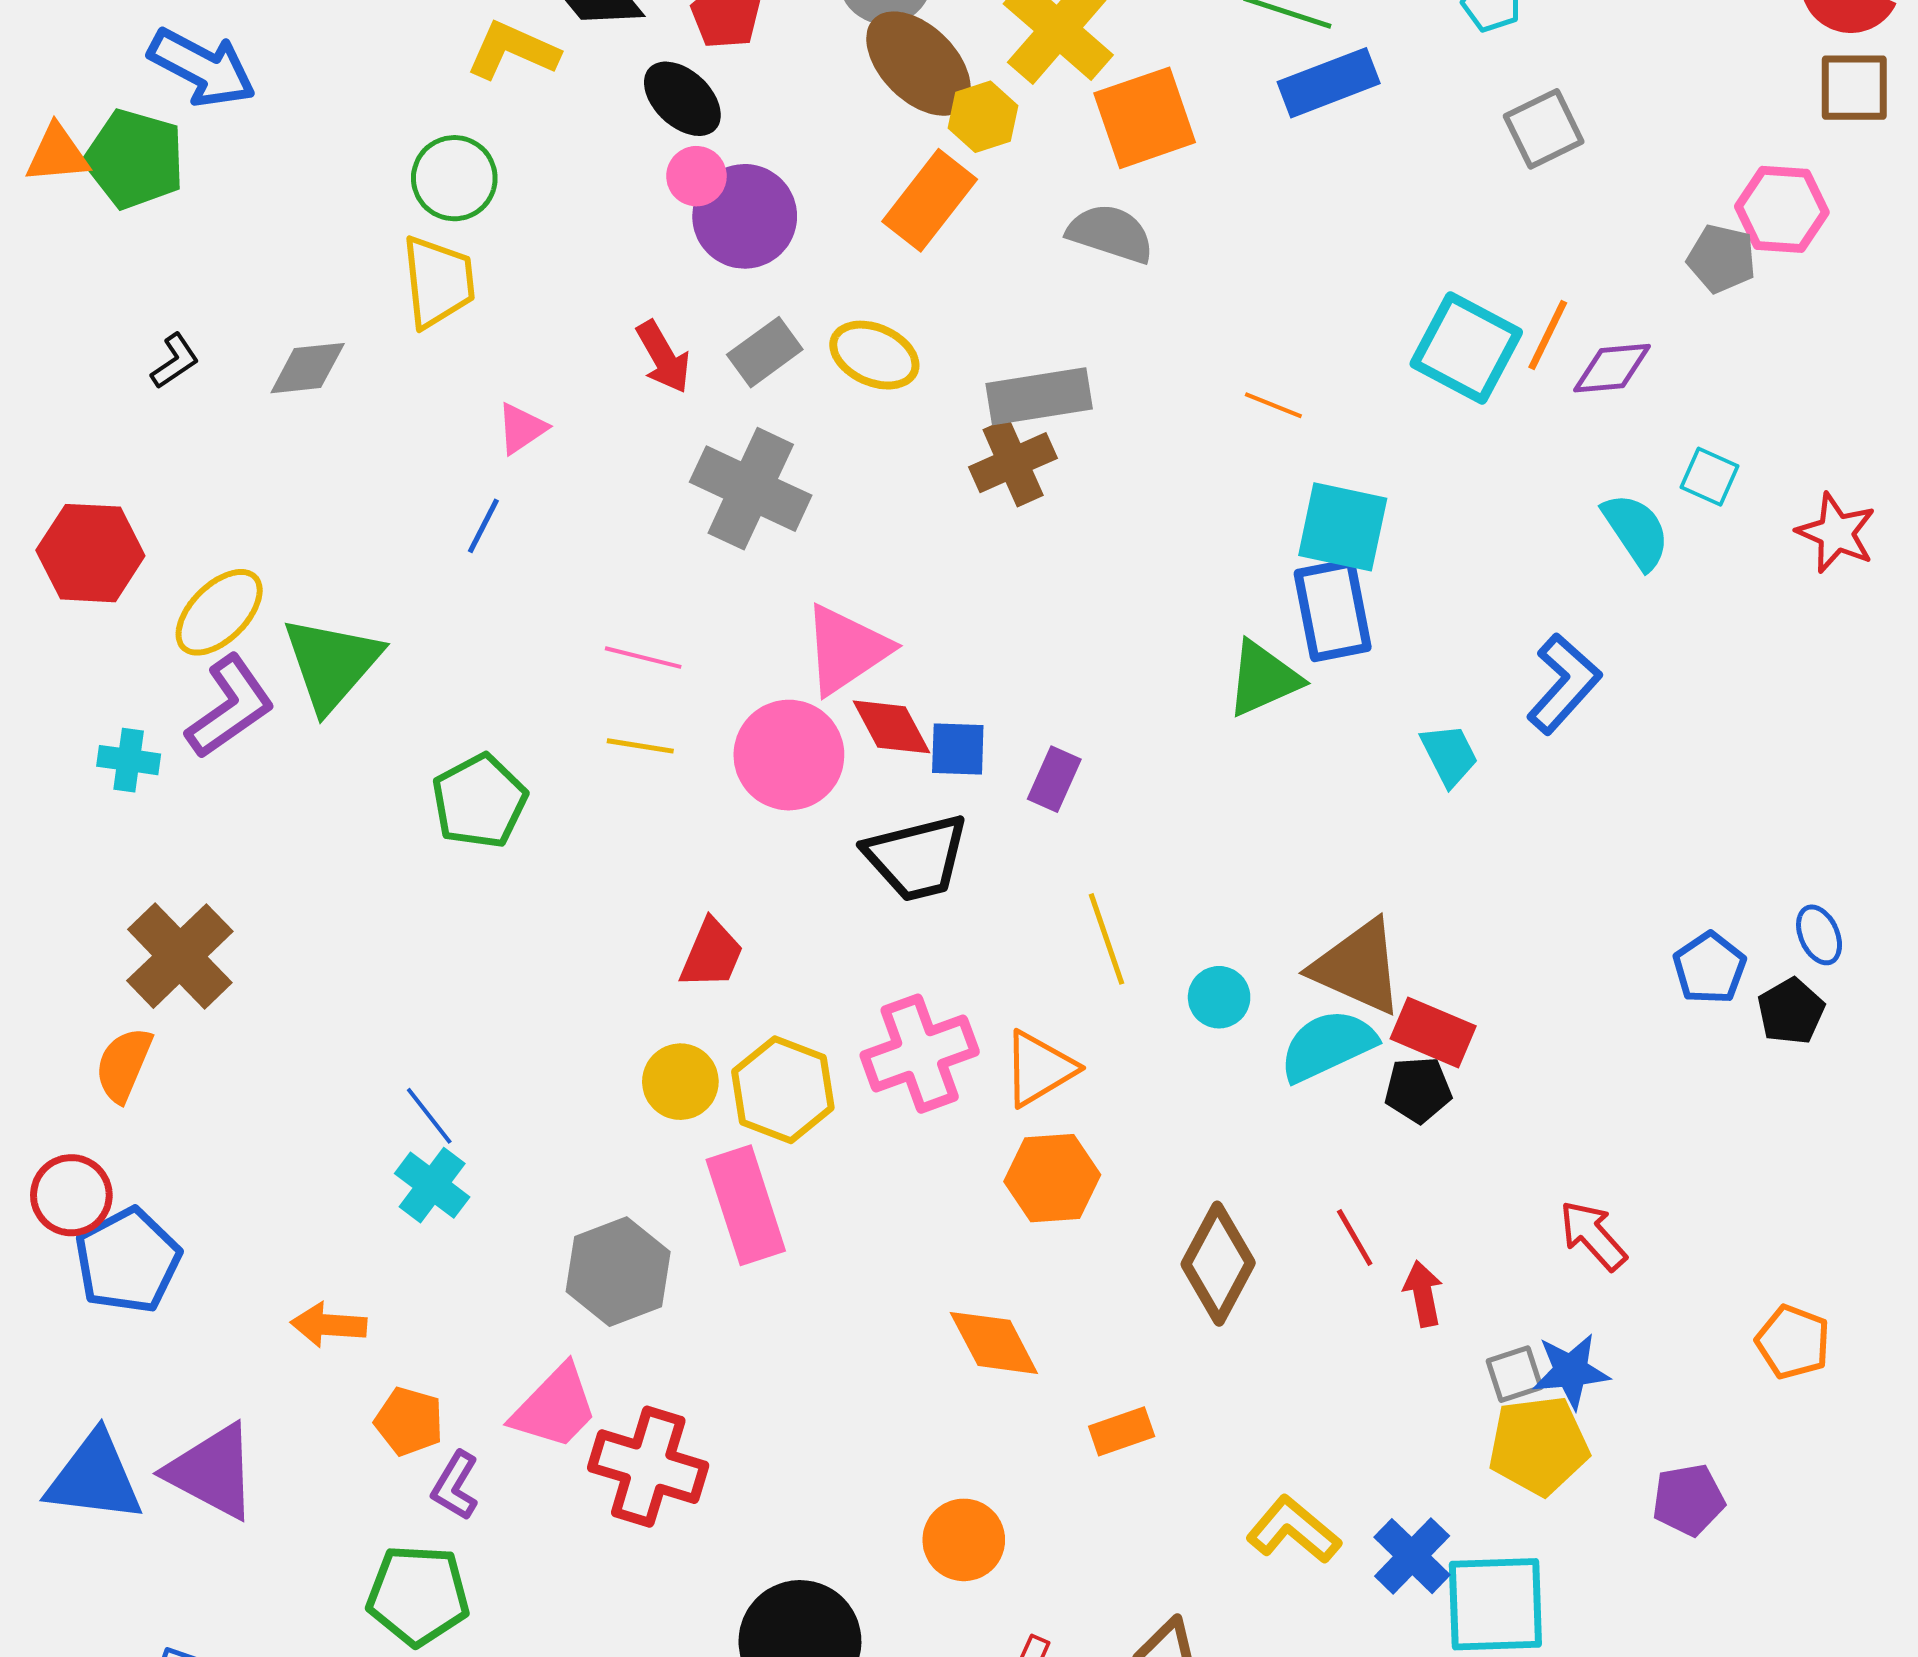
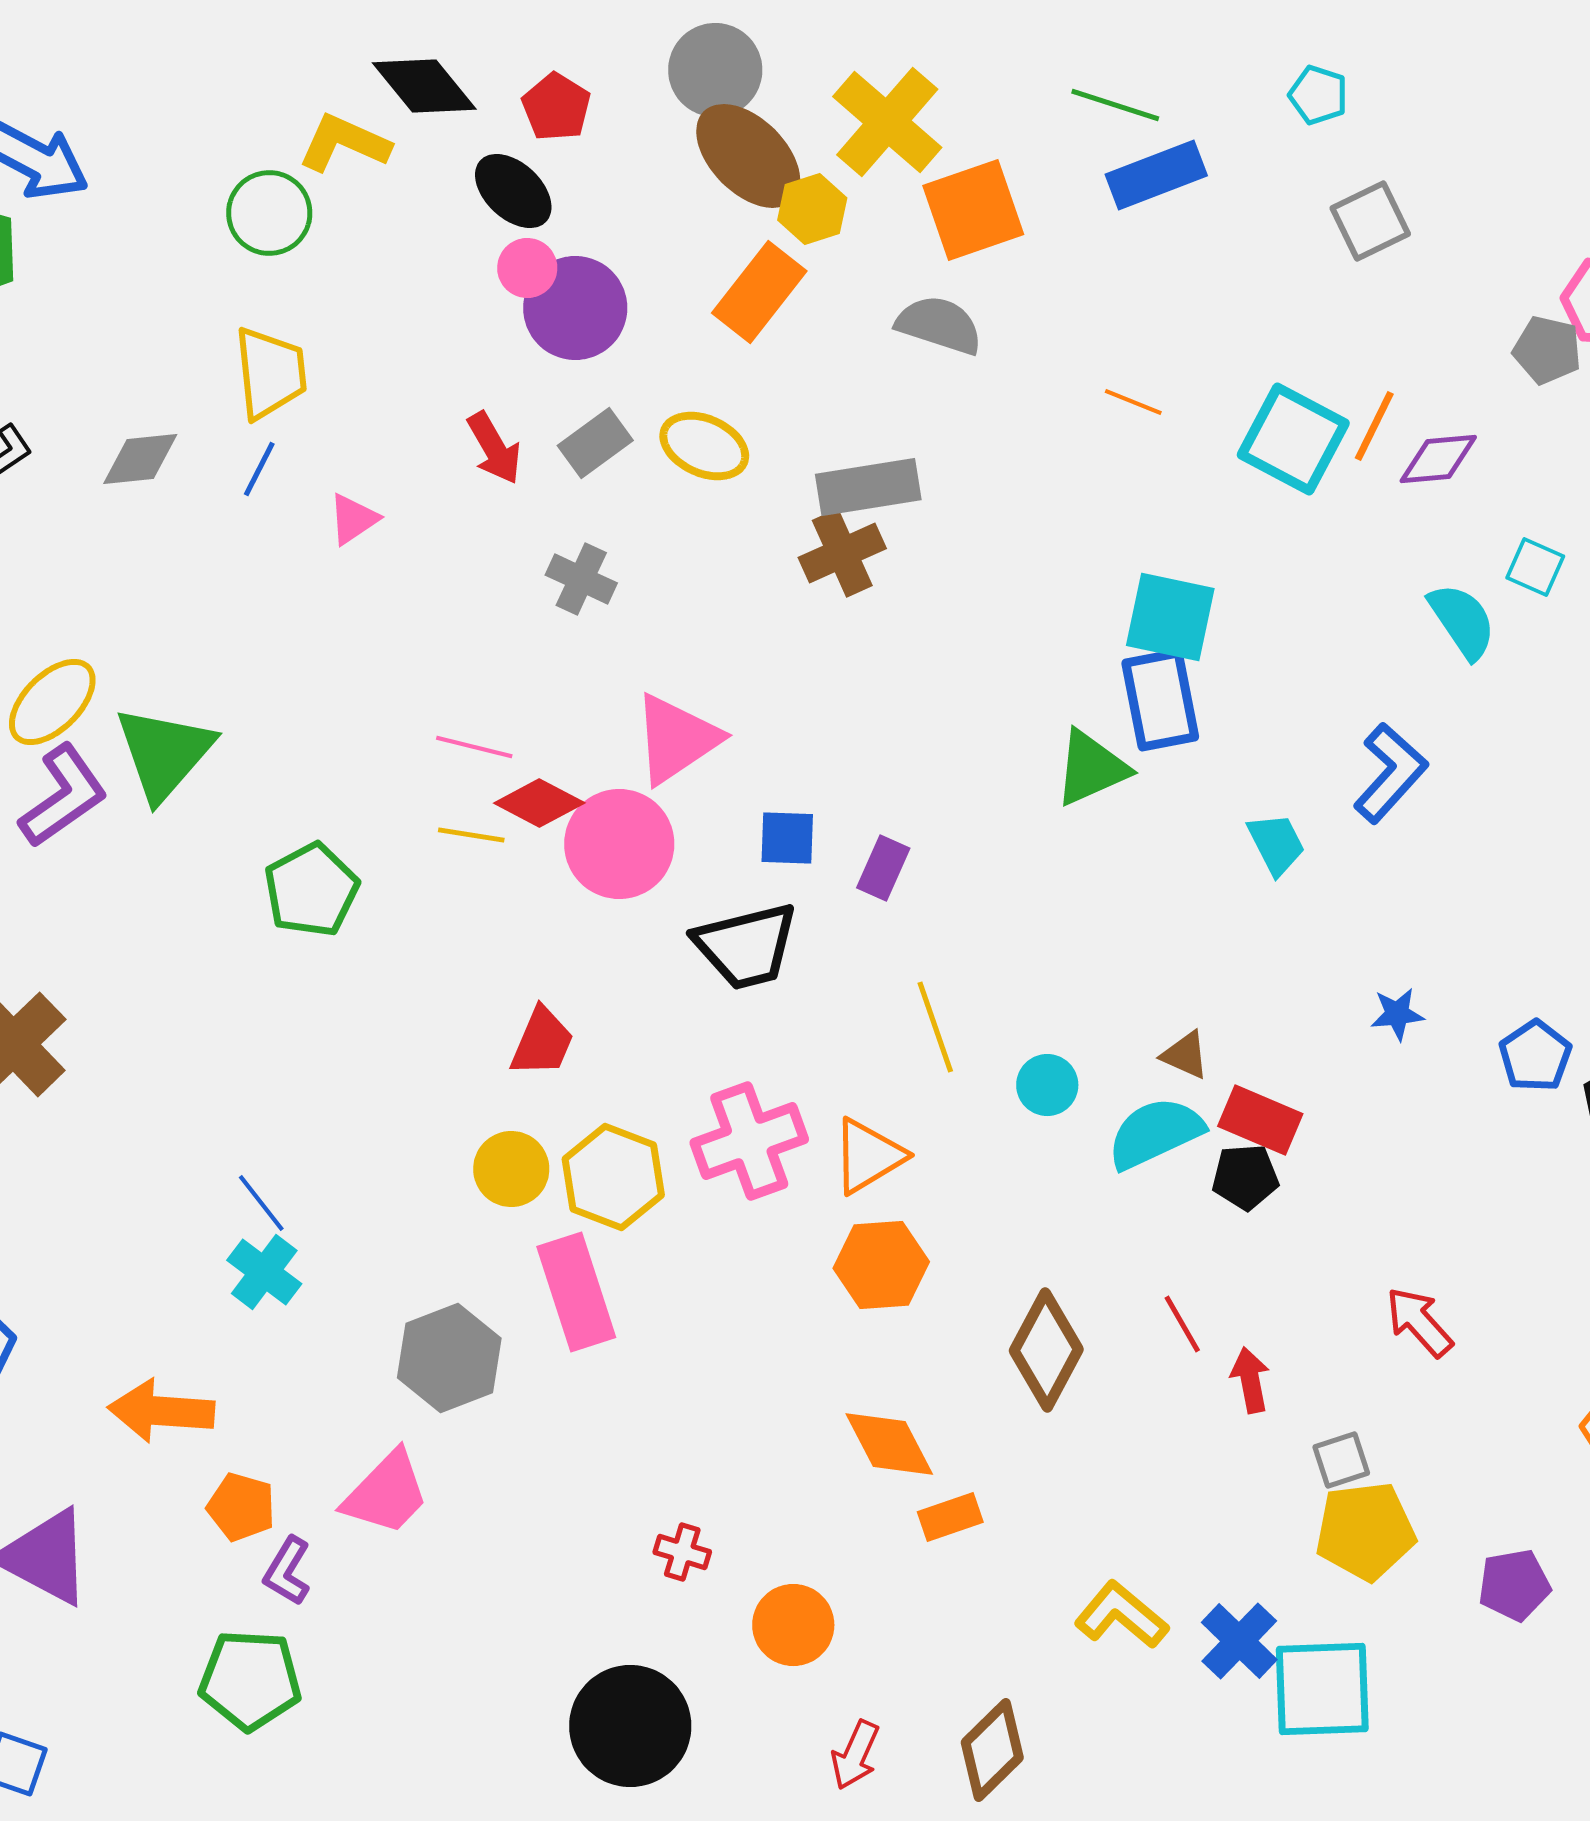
green circle: (454, 178) -> (269, 213), moved
orange line: (1273, 405) -> (1133, 402), moved
gray cross: (751, 489) -> (581, 579), size x0.6
blue line: (483, 526) -> (259, 469), moved
red diamond: (891, 727) -> (539, 803), moved, turned -34
brown triangle: (1358, 967) -> (1185, 1055), size x0.5
orange arrow: (329, 1325) -> (161, 1411), size x1.4
orange diamond: (994, 1343) -> (889, 1444), moved
blue star: (1571, 1371) -> (1397, 1014), moved, size x0.7
red cross: (648, 1467) -> (682, 1552), moved, size x0.5

